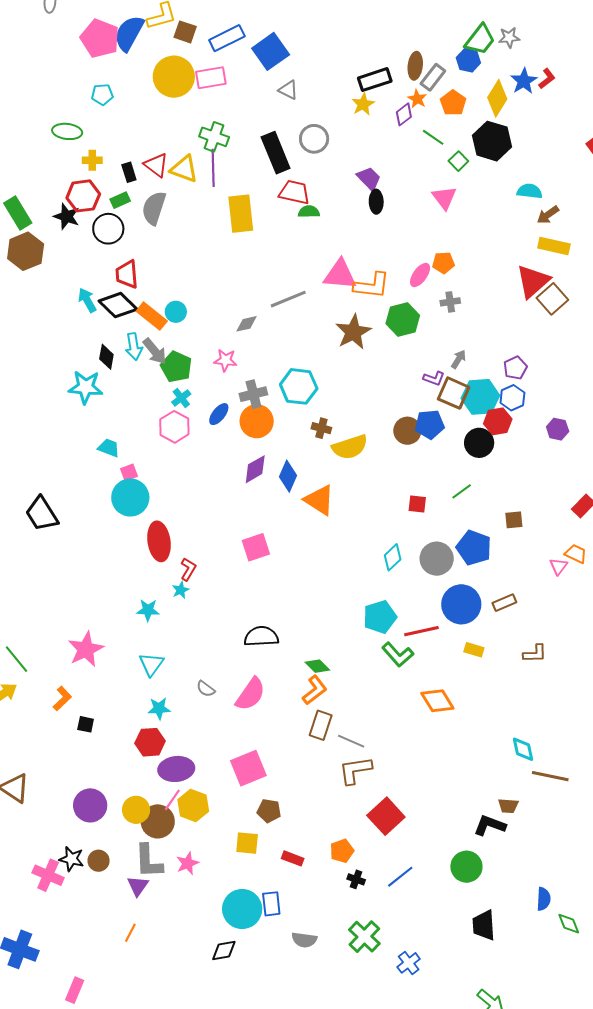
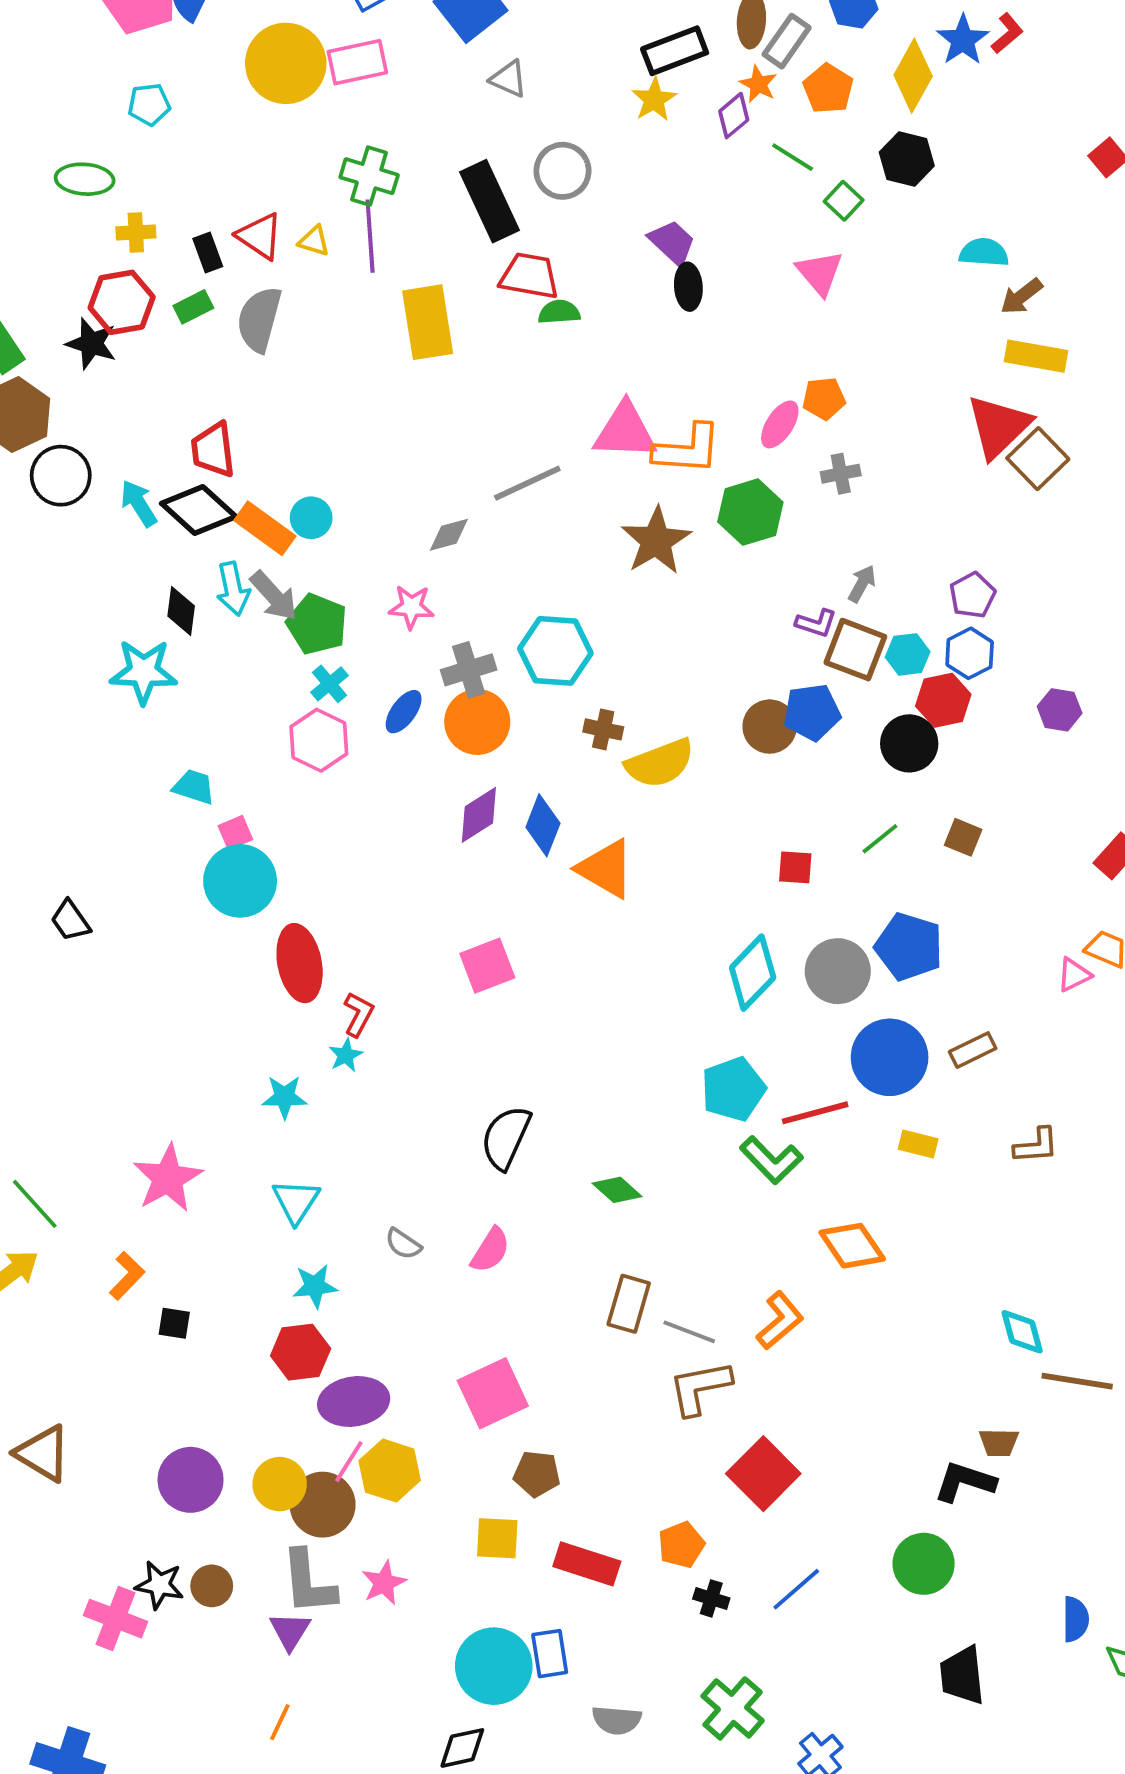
black hexagon: (492, 141) -> (907, 159), size x0.7
yellow triangle: (184, 169) -> (314, 241), size x0.6
black circle: (108, 229) -> (61, 476), moved
cyan hexagon: (480, 397) -> (908, 654), size x0.6
black trapezoid: (42, 514) -> (70, 921), size x0.6
brown square: (514, 520) -> (963, 837), moved, turned 30
cyan diamond: (393, 557) -> (753, 973), size x1.4
pink triangle: (558, 566) -> (1074, 975), turned 30
black semicircle: (261, 636) -> (506, 1138), turned -60
orange L-shape: (315, 690) -> (780, 1321), moved
pink semicircle: (251, 694) -> (490, 1250), size x0.7
red rectangle: (293, 858) -> (587, 1564), size x1.5

